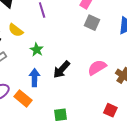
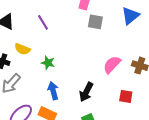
black arrow: (62, 70) -> (86, 92), moved
red square: (110, 110) -> (126, 96), moved

